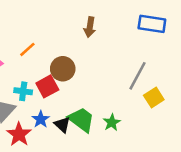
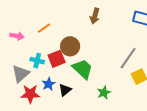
green trapezoid: (81, 120) -> (83, 69), moved
black triangle: (62, 125) -> (65, 90), turned 32
red star: (19, 134) -> (30, 94), turned 30

